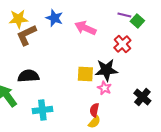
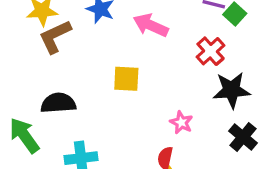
black star: (106, 70) -> (232, 90), moved
yellow square: (85, 74) -> (126, 79), moved

